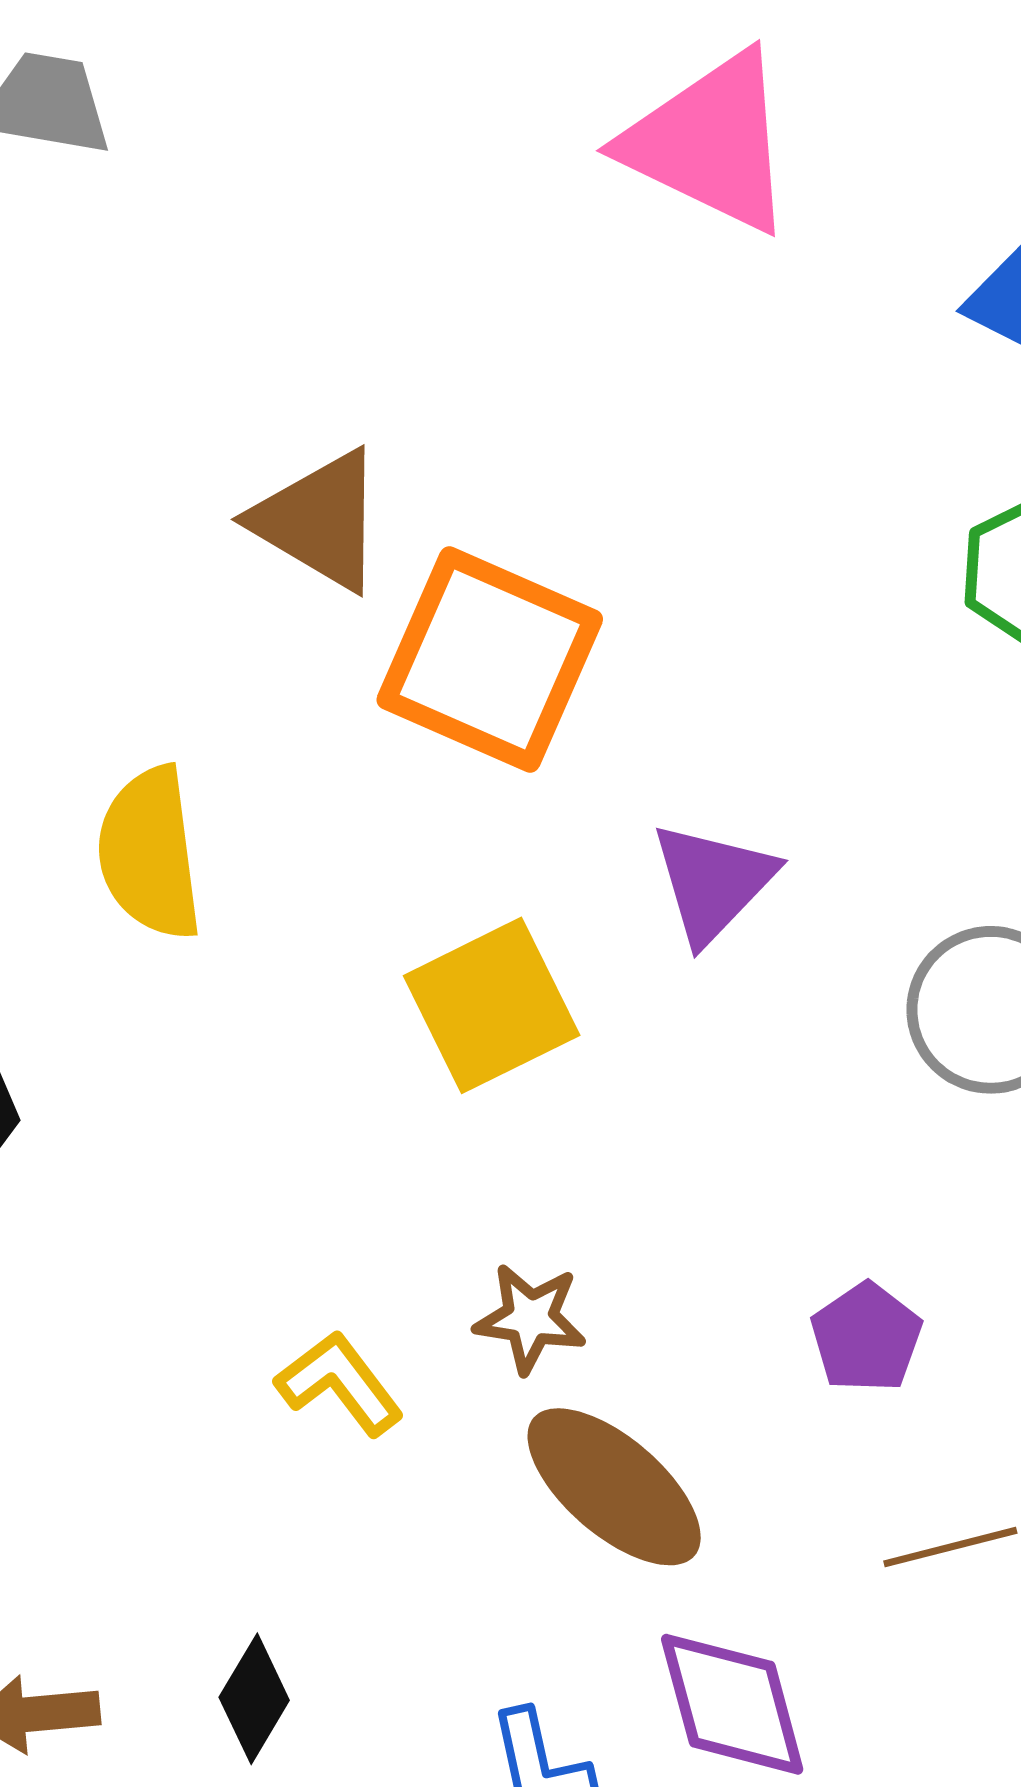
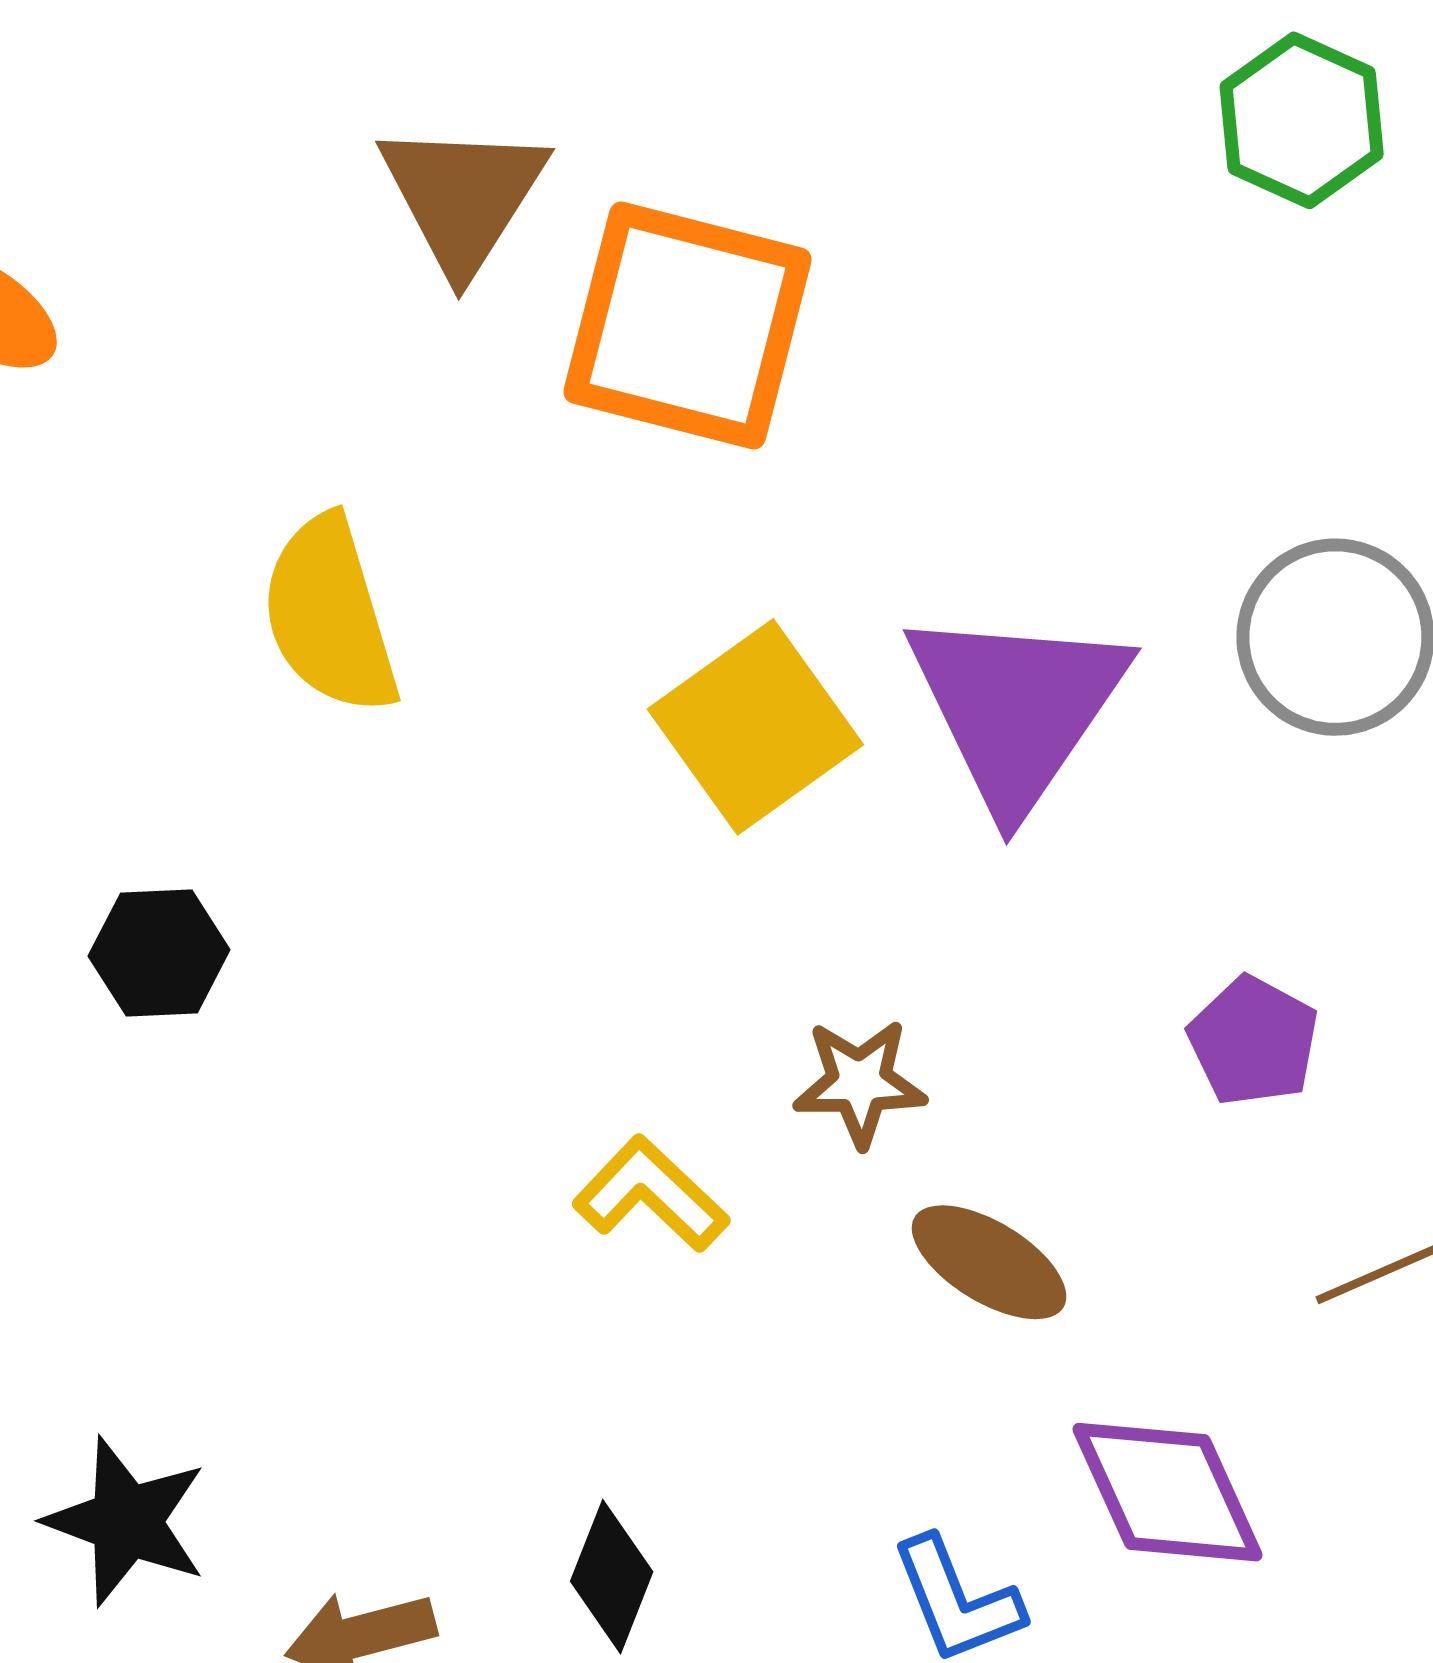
brown triangle: (319, 520) -> (463, 197), turned 41
purple triangle: (713, 882) -> (1017, 708), moved, size x1.5
brown ellipse: (614, 1487) -> (989, 1262), size x0.7

